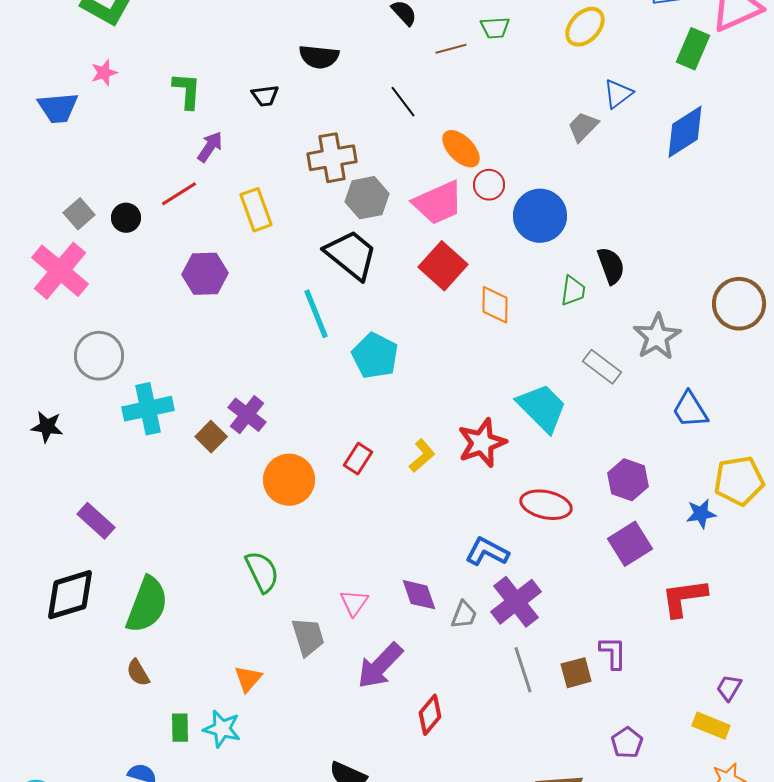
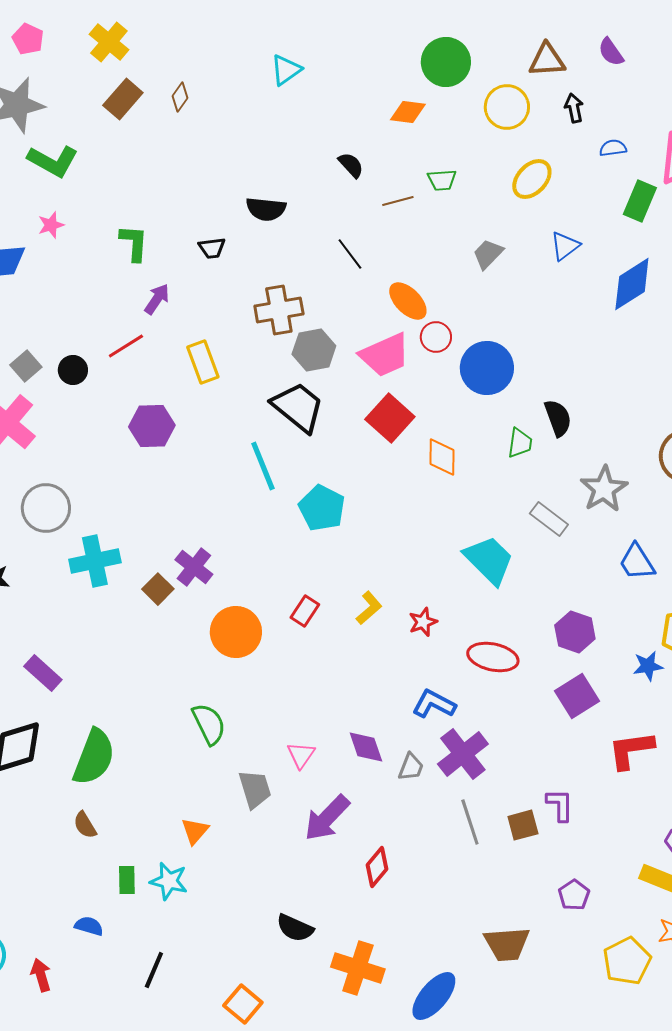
gray trapezoid: (583, 127) -> (488, 254), moved
red star: (482, 443) -> (423, 622), moved, size x0.6

